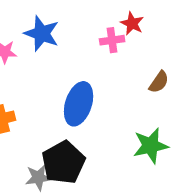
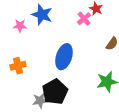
pink cross: (112, 40) -> (84, 19), turned -32

